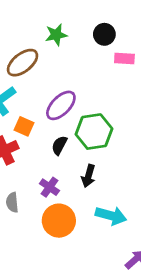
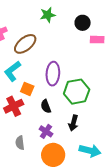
green star: (56, 35) -> (48, 15), moved
purple ellipse: (61, 105) -> (53, 74), turned -40
black semicircle: (59, 145) -> (46, 106), moved, turned -48

